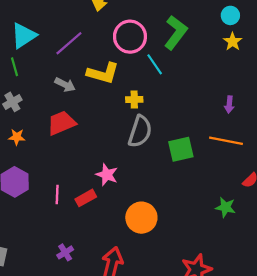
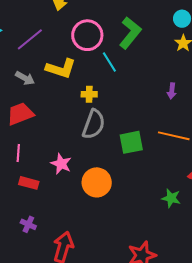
purple arrow: (229, 105) -> (172, 91), moved
pink line: (57, 194) -> (18, 153), moved
red rectangle: (86, 198) -> (29, 183), moved, turned 42
orange circle: (141, 218) -> (97, 182), moved
purple cross: (65, 252) -> (28, 224), moved, turned -35

